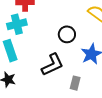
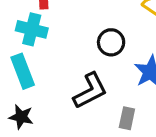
cyan cross: (17, 24) -> (32, 29), turned 30

